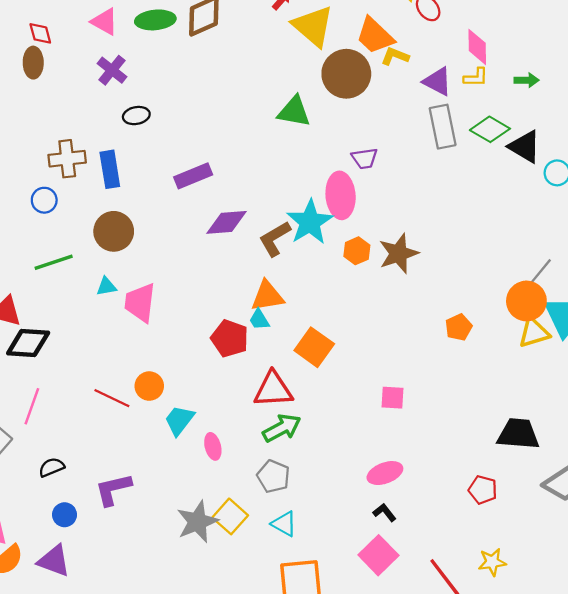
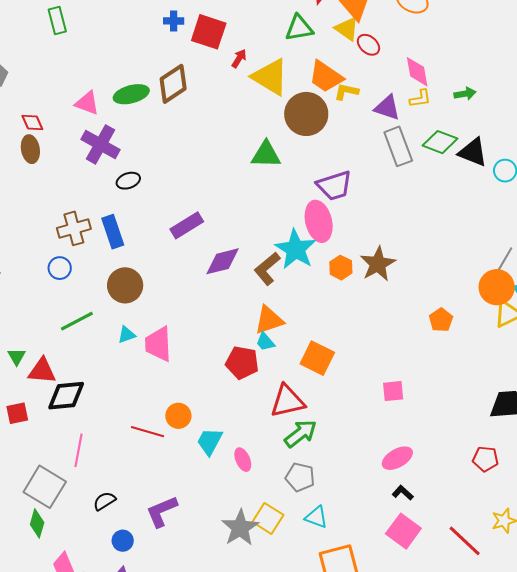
purple cross: (112, 70) -> (100, 144), size x1.4
purple trapezoid: (365, 158) -> (334, 186), size x1.5

